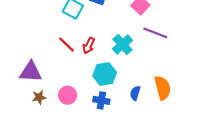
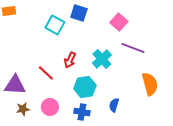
red line: (67, 45) -> (46, 73), moved
orange semicircle: (163, 88) -> (150, 84), moved

